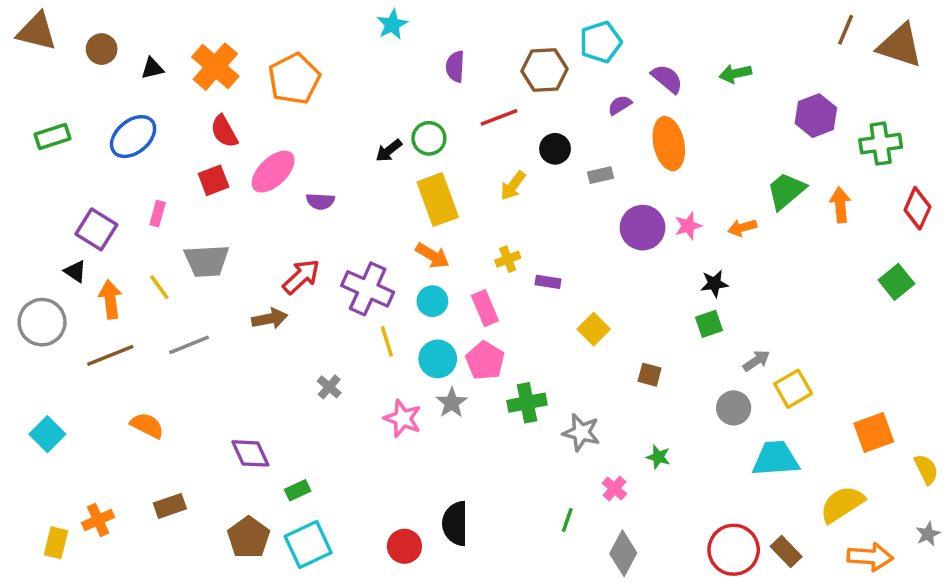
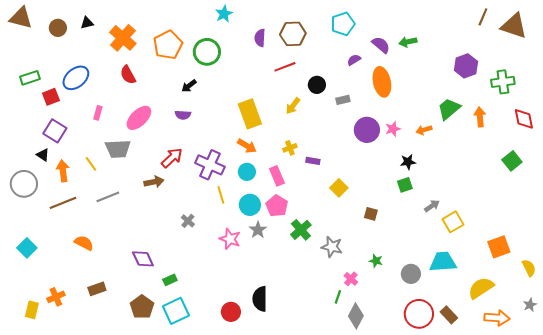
black triangle: (152, 68) -> (87, 23), moved
brown hexagon: (544, 70) -> (293, 34), moved
green arrow: (735, 74) -> (408, 42), moved
green circle: (429, 138) -> (207, 52), moved, size x1.4
black arrow: (389, 151) -> (189, 86), moved
pink ellipse: (273, 172) -> (139, 118), moved
red square: (214, 180) -> (51, 97), moved
red diamond: (917, 208) -> (524, 119), turned -35
pink rectangle: (158, 214) -> (98, 113), moved
green cross: (527, 403) -> (301, 230), turned -30
gray circle: (734, 408) -> (411, 274), moved
green line: (567, 520) -> (338, 297), moved

